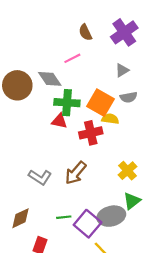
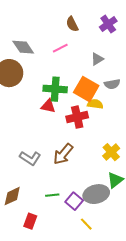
purple cross: (124, 32) -> (108, 24), size x0.7
gray triangle: (122, 70) -> (97, 59), moved
gray diamond: (50, 79) -> (23, 47), moved
purple square: (88, 224) -> (74, 201), size x0.7

